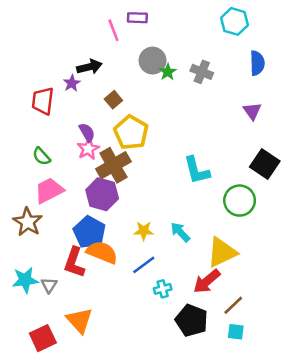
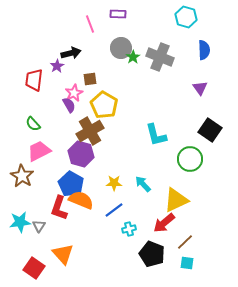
purple rectangle: (137, 18) -> (118, 14), moved
gray cross: (202, 72) -> (160, 57), size x1.5
brown square: (113, 100) -> (90, 79), turned 32
pink star: (88, 149) -> (74, 93), moved
red square: (43, 338) -> (34, 268), turned -30

